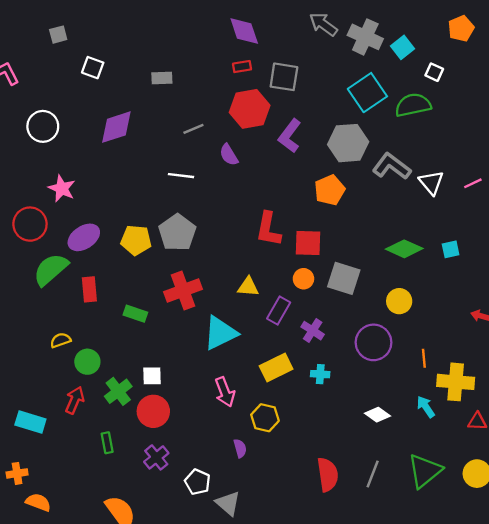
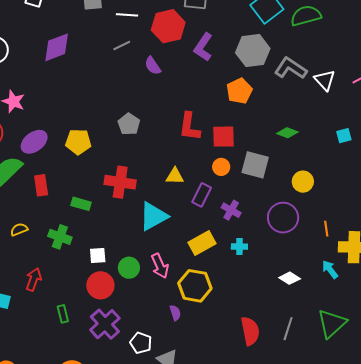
white line: (181, 176) -> (127, 15), moved
gray pentagon: (177, 233) -> (129, 124), moved, size x0.7
green diamond: (404, 249) -> (287, 133), moved, size x0.7
red cross: (183, 290) -> (120, 182), turned 32
green circle: (87, 362) -> (129, 268), moved
green cross: (118, 391) -> (60, 237), moved, turned -30
yellow hexagon: (265, 418) -> (195, 286), size x1.4
purple cross: (156, 457) -> (105, 324), size x1.4

